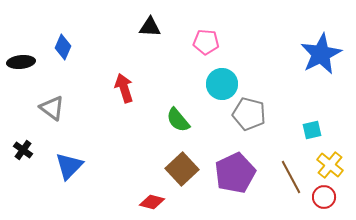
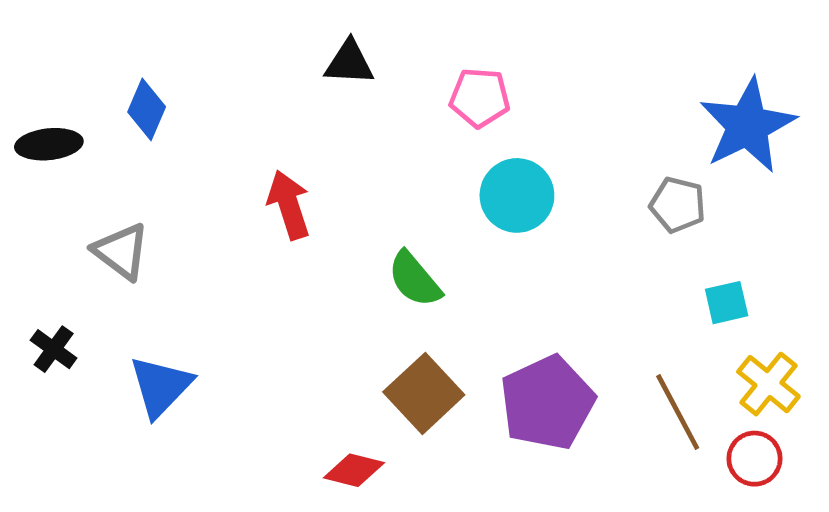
gray pentagon: (249, 114) -> (678, 205), moved, size x0.7

